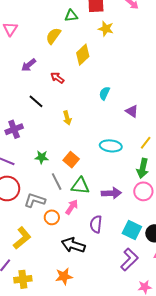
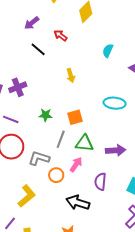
black line: (36, 101) -> (38, 49), moved
orange square: (71, 160) -> (75, 117), turned 35
gray line: (57, 182) -> (61, 139), turned 48

